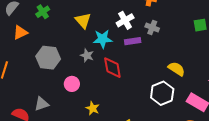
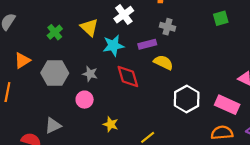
green cross: (43, 12) -> (55, 32), moved
white cross: (125, 20) -> (124, 15), moved
orange triangle: (20, 32) -> (22, 60), moved
gray star: (87, 55) -> (90, 74), moved
yellow semicircle: (176, 69) -> (163, 62), moved

